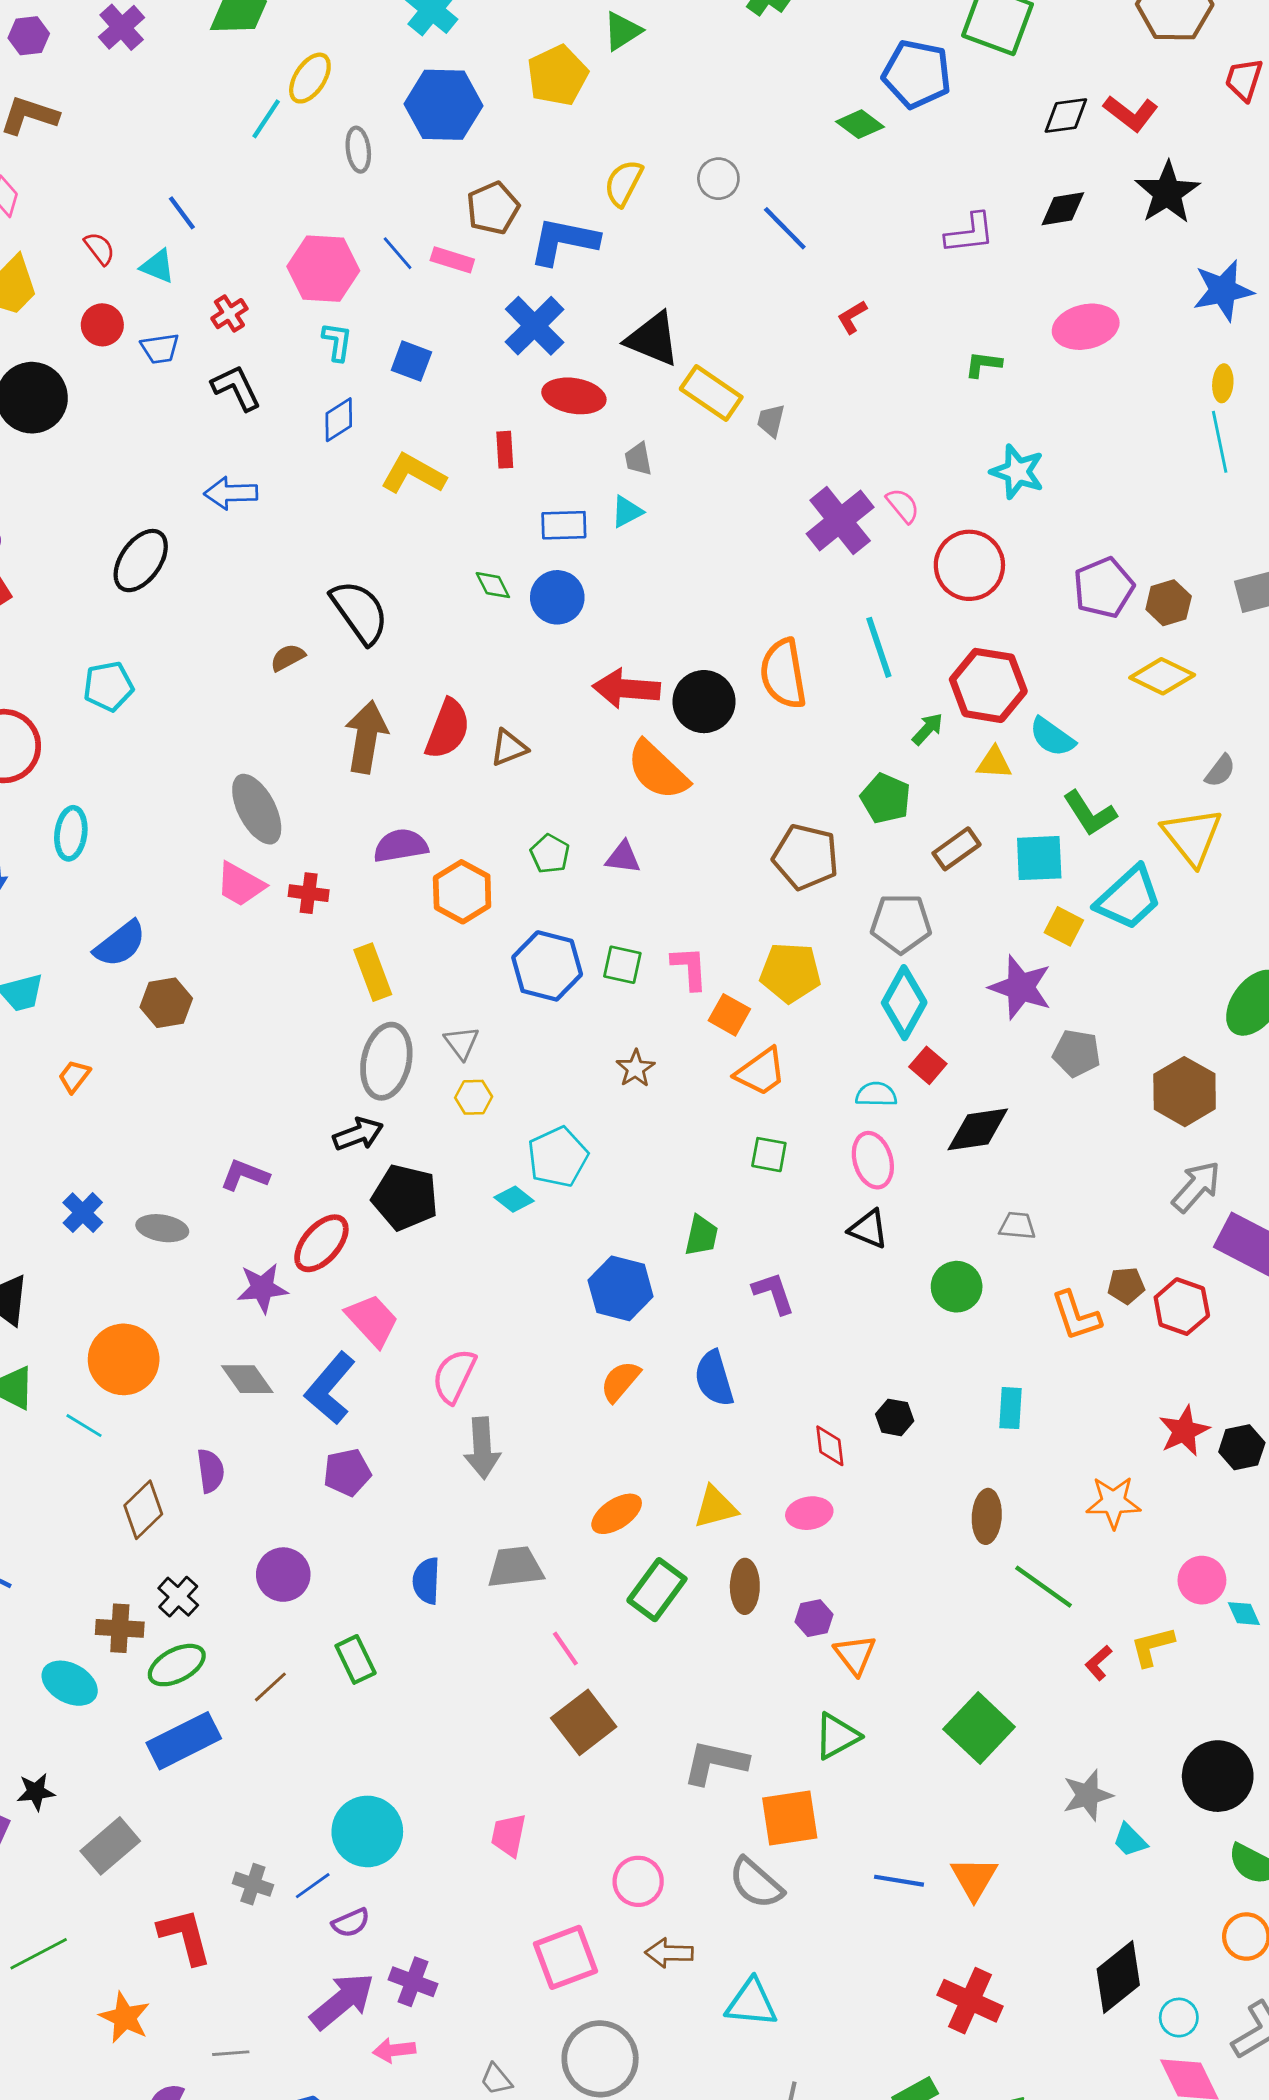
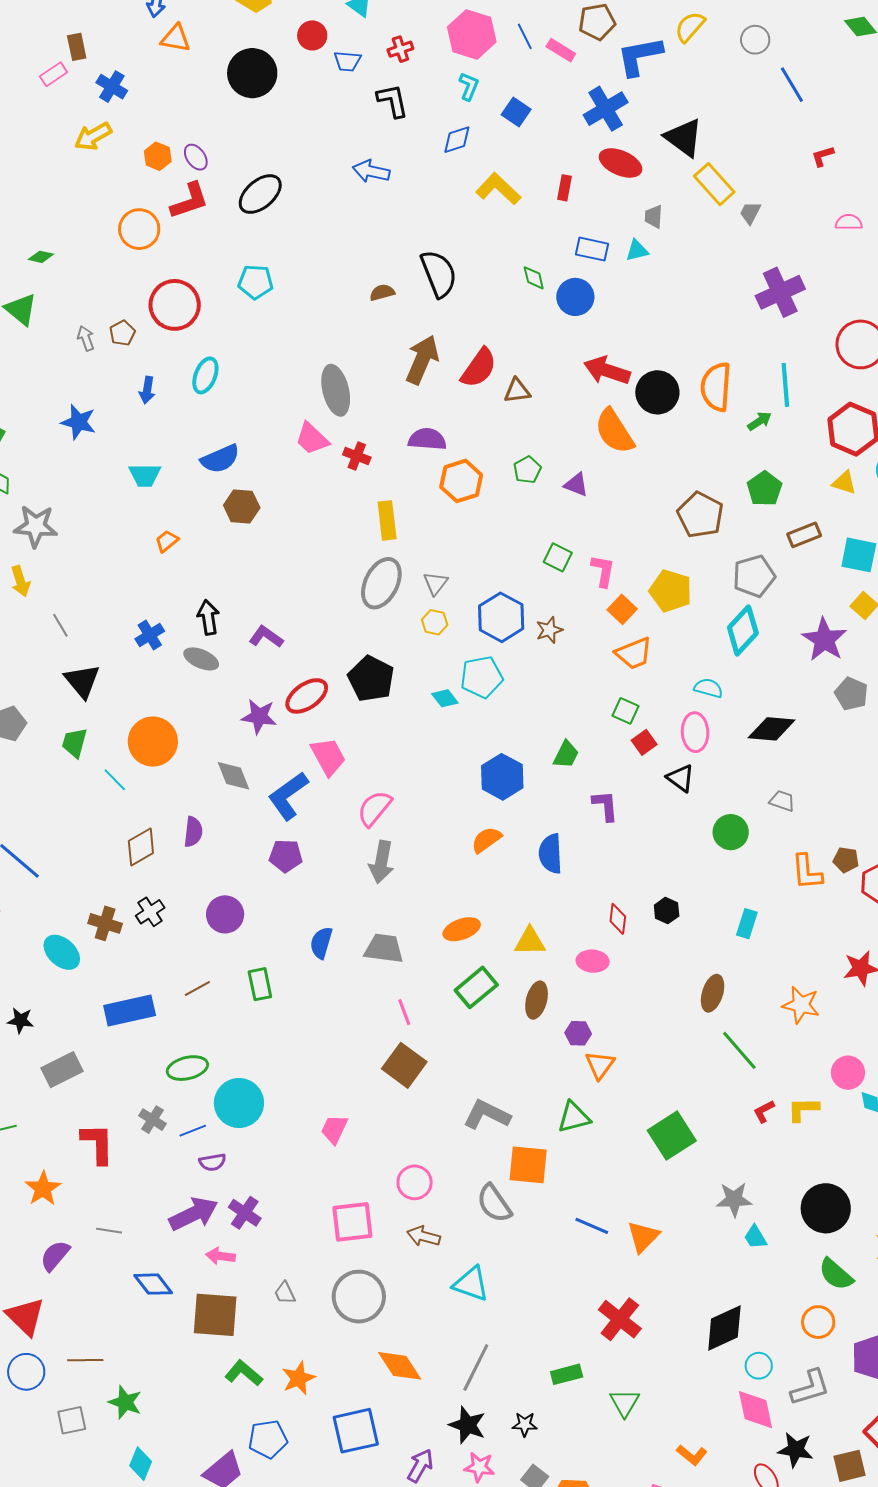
blue L-shape: (564, 241) -> (640, 56), turned -36
pink semicircle: (903, 506) -> (849, 222), moved, turned -64
black ellipse: (141, 561) -> (260, 194), moved
green arrow: (928, 729) -> (760, 421), moved
gray pentagon: (901, 923) -> (754, 576), turned -30
blue hexagon: (547, 966) -> (501, 617), moved
red square: (928, 1065) -> (644, 742), moved
black arrow: (358, 1134) -> (208, 617), moved, turned -92
green ellipse: (177, 1665) -> (187, 1068), moved
brown square: (584, 1722) -> (404, 1065), turned -30

